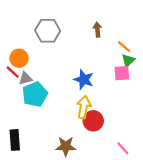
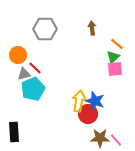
green triangle: (128, 60) -> (113, 57), moved
red line: (13, 72) -> (35, 68), moved
blue star: (84, 79) -> (95, 101), moved
brown star: (66, 146) -> (100, 138), moved

